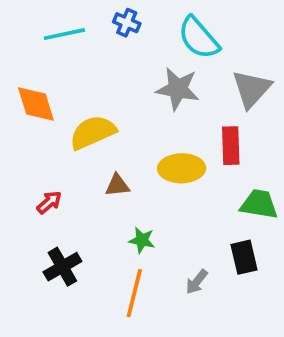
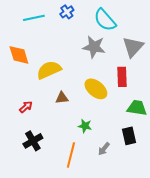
blue cross: (127, 23) -> (67, 12), turned 32
yellow ellipse: (182, 168) -> (96, 89), turned 40
green star: (142, 240) -> (85, 126), moved

